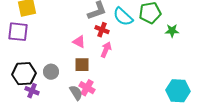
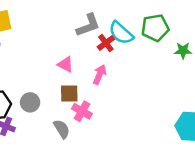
red cross: (102, 30) -> (106, 43), moved, turned 32
pink cross: (87, 88) -> (82, 111), moved

